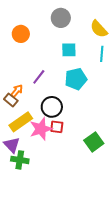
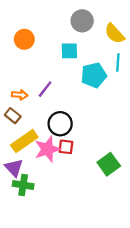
gray circle: (61, 18) -> (82, 21), moved
cyan square: (69, 50) -> (69, 51), moved
cyan pentagon: (76, 79) -> (94, 75), moved
orange arrow: (17, 91) -> (20, 95), moved, turned 56

